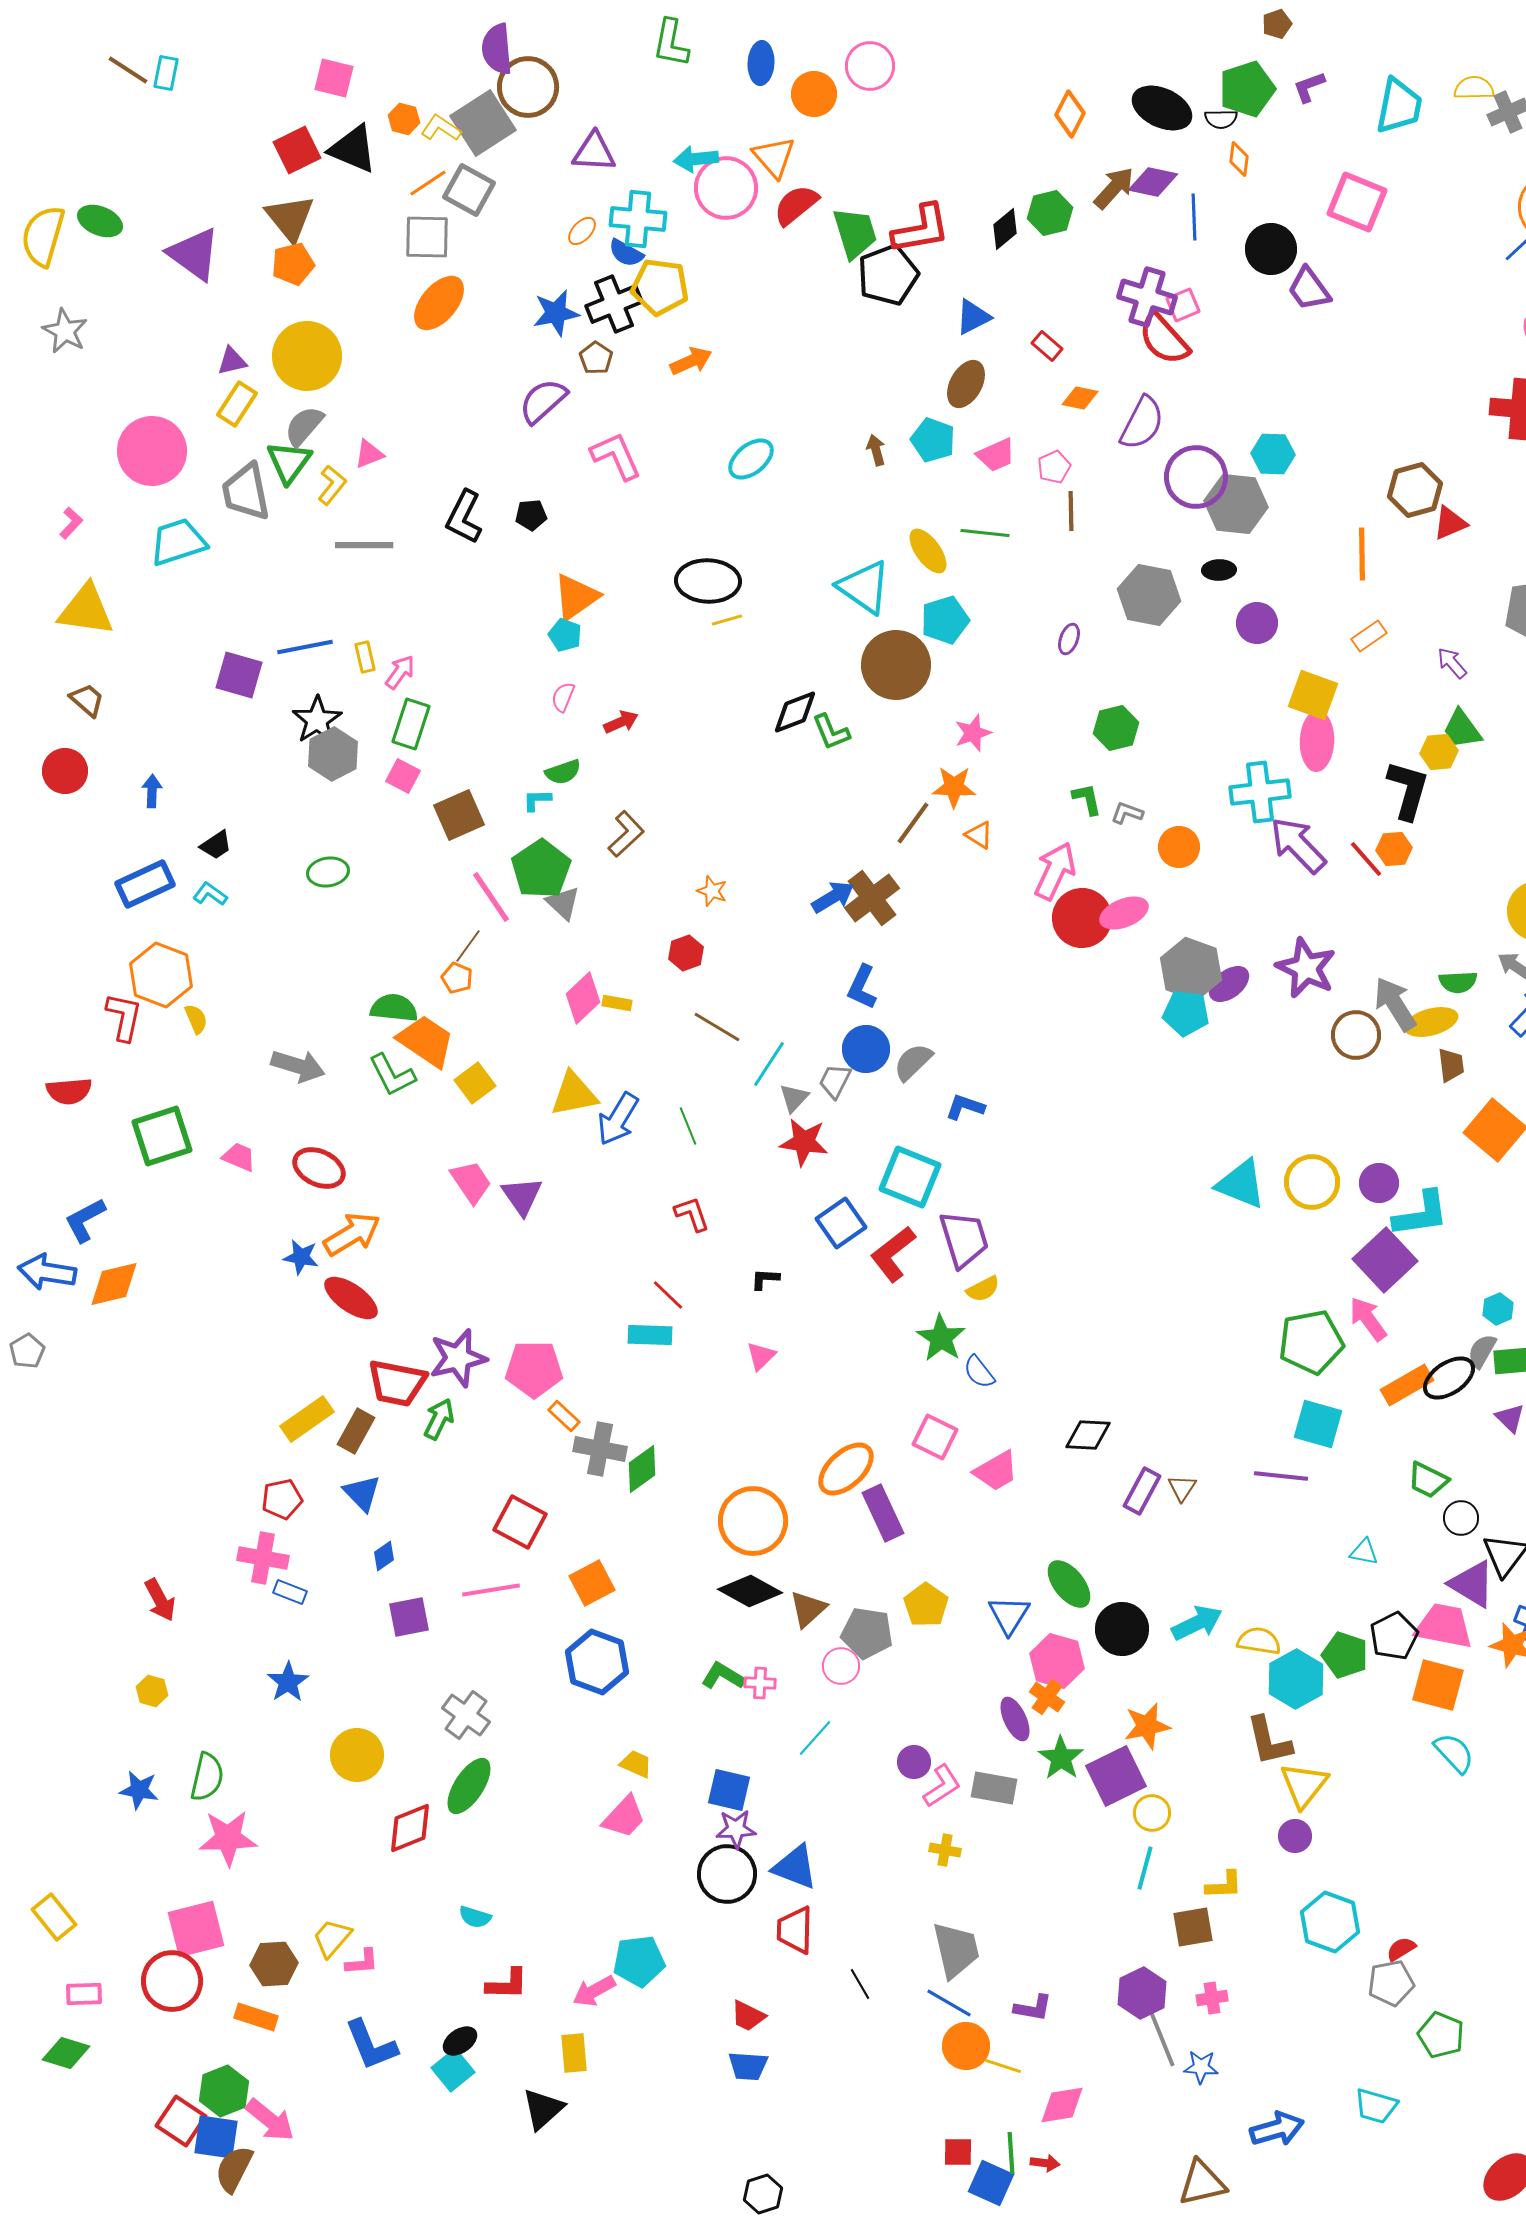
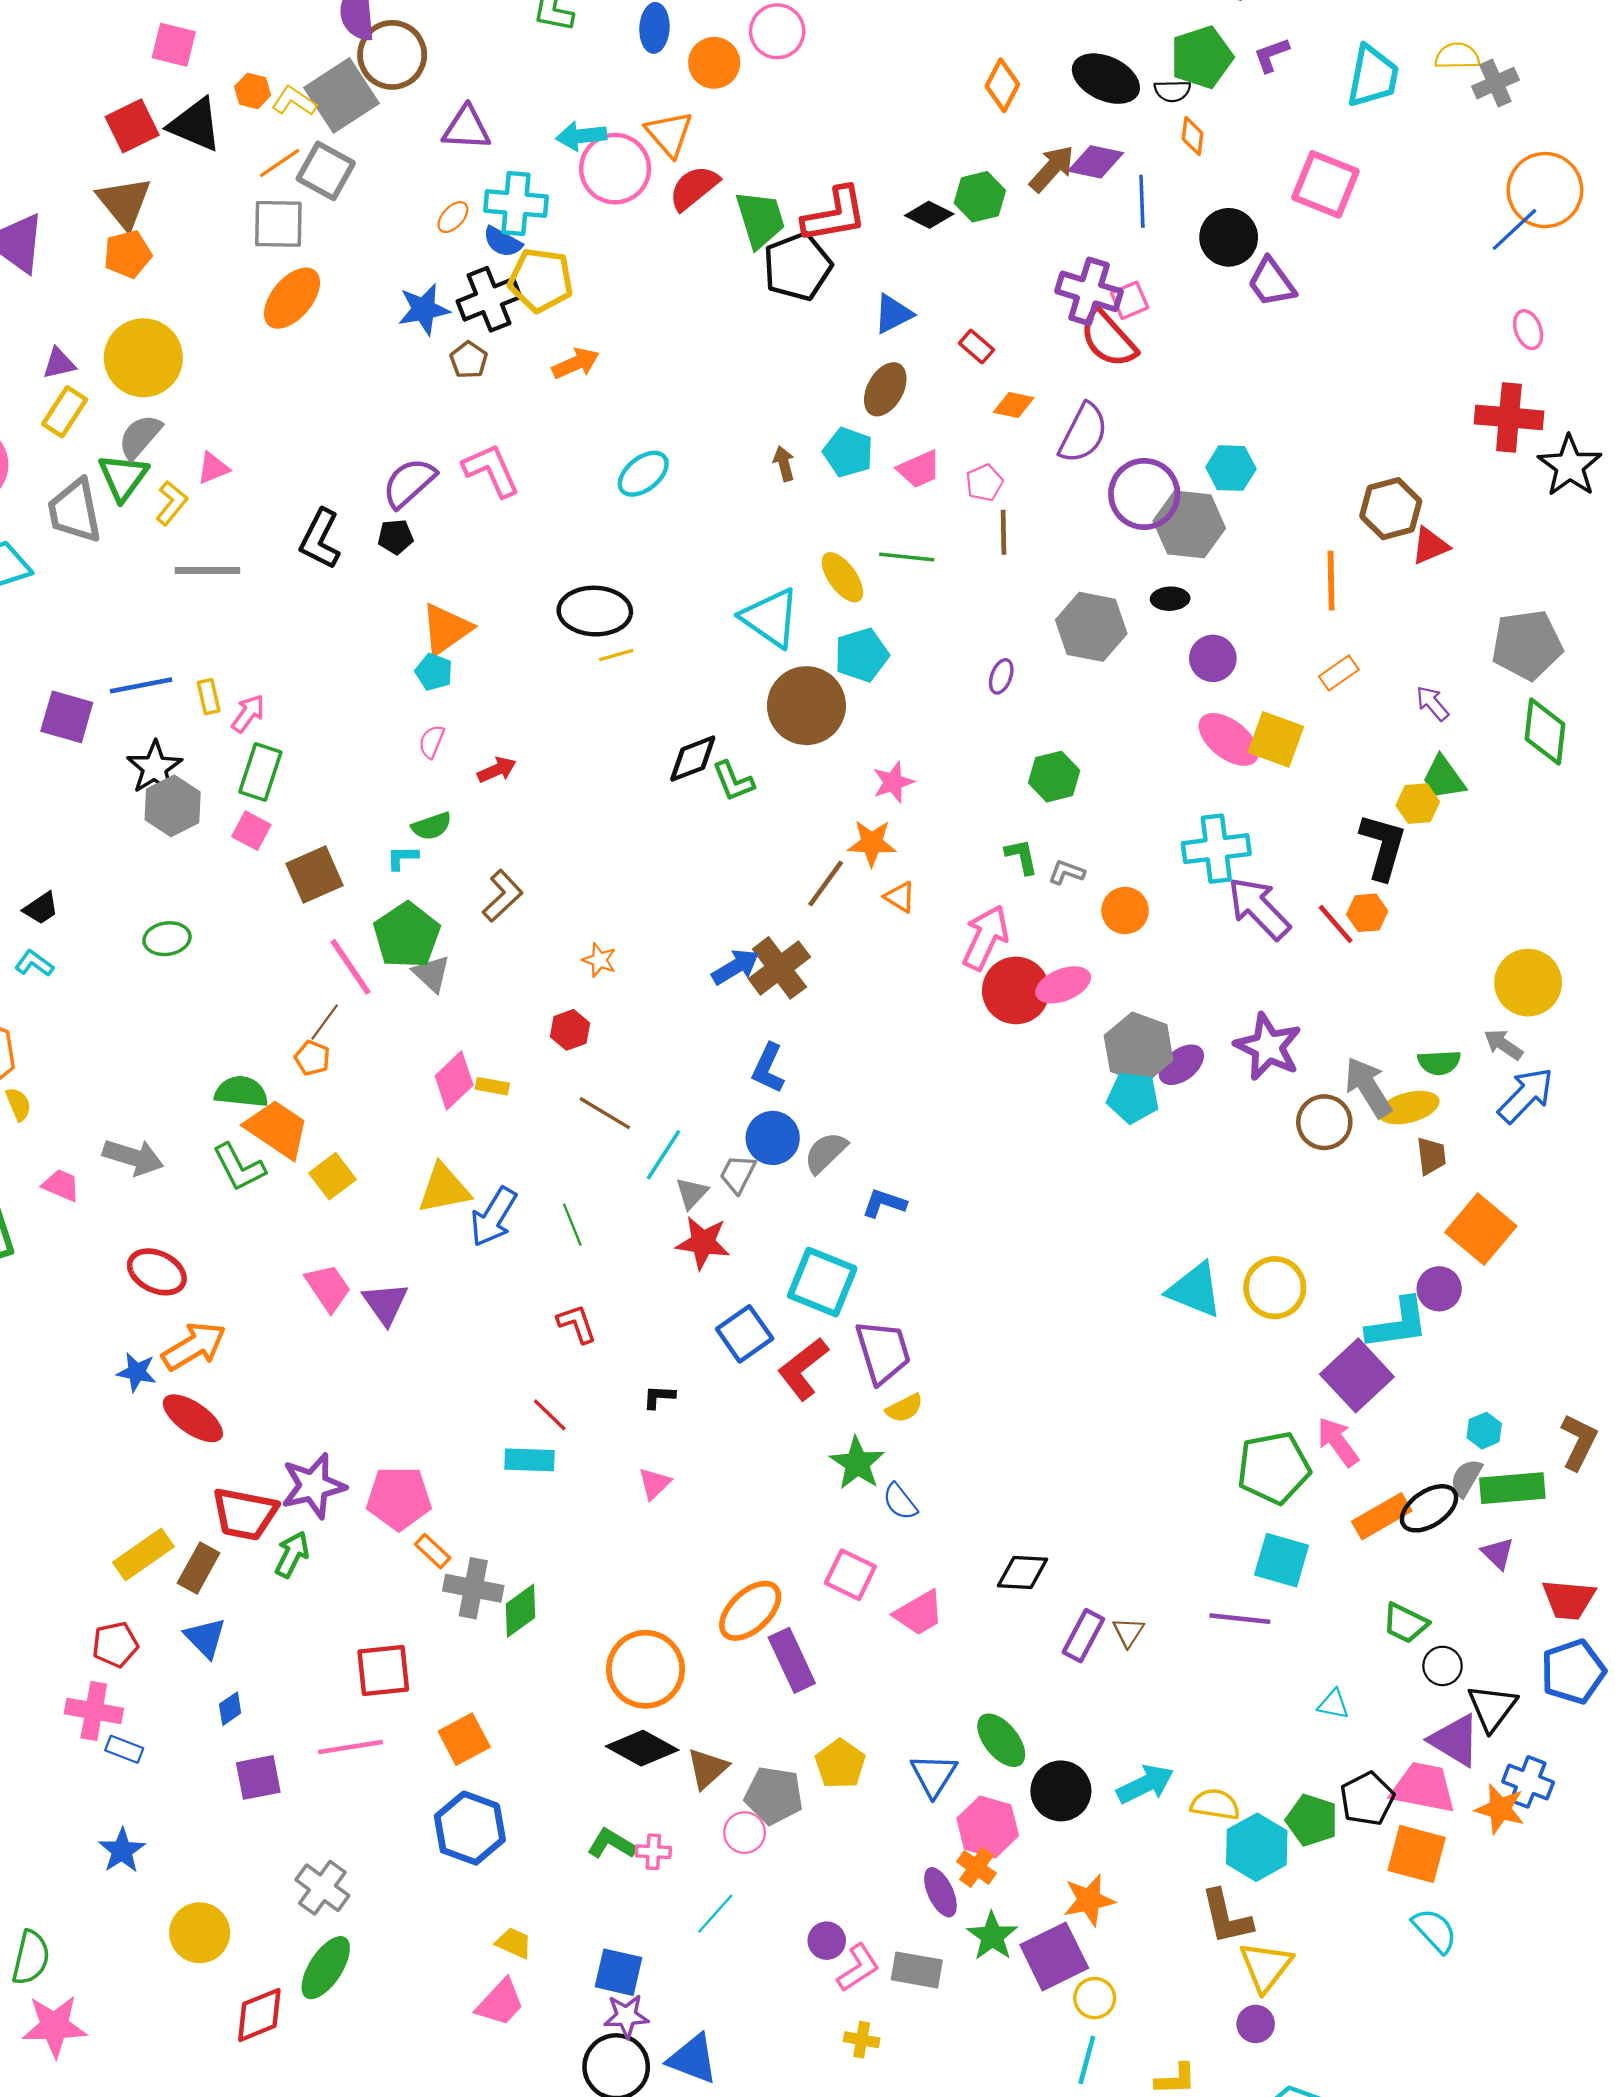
black diamond: (1005, 229) -> (929, 215), turned 66
purple semicircle: (543, 401) -> (409, 483), moved
pink ellipse: (1317, 741) -> (1229, 739), moved, turned -54
pink trapezoid: (239, 1157) -> (61, 1185), moved
purple circle: (1379, 1183) -> (1439, 1289), moved
red square: (520, 1522) -> (383, 1670), turned -34

